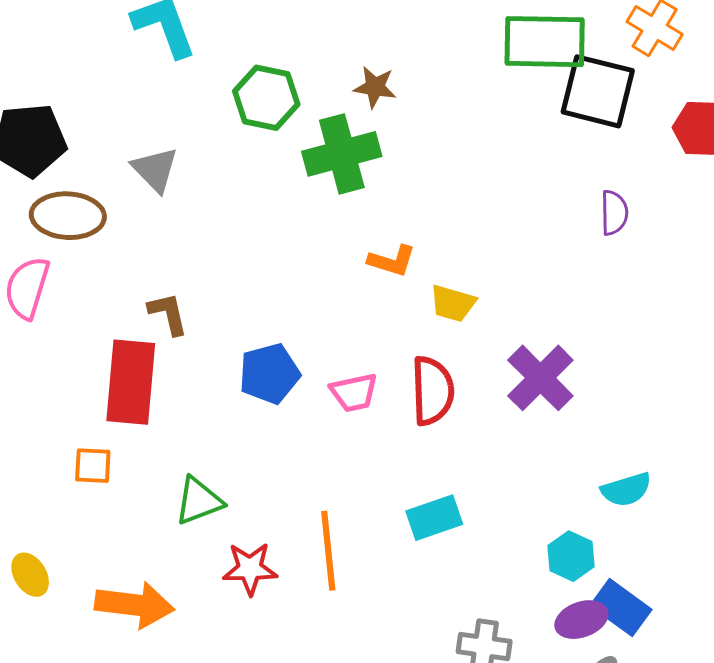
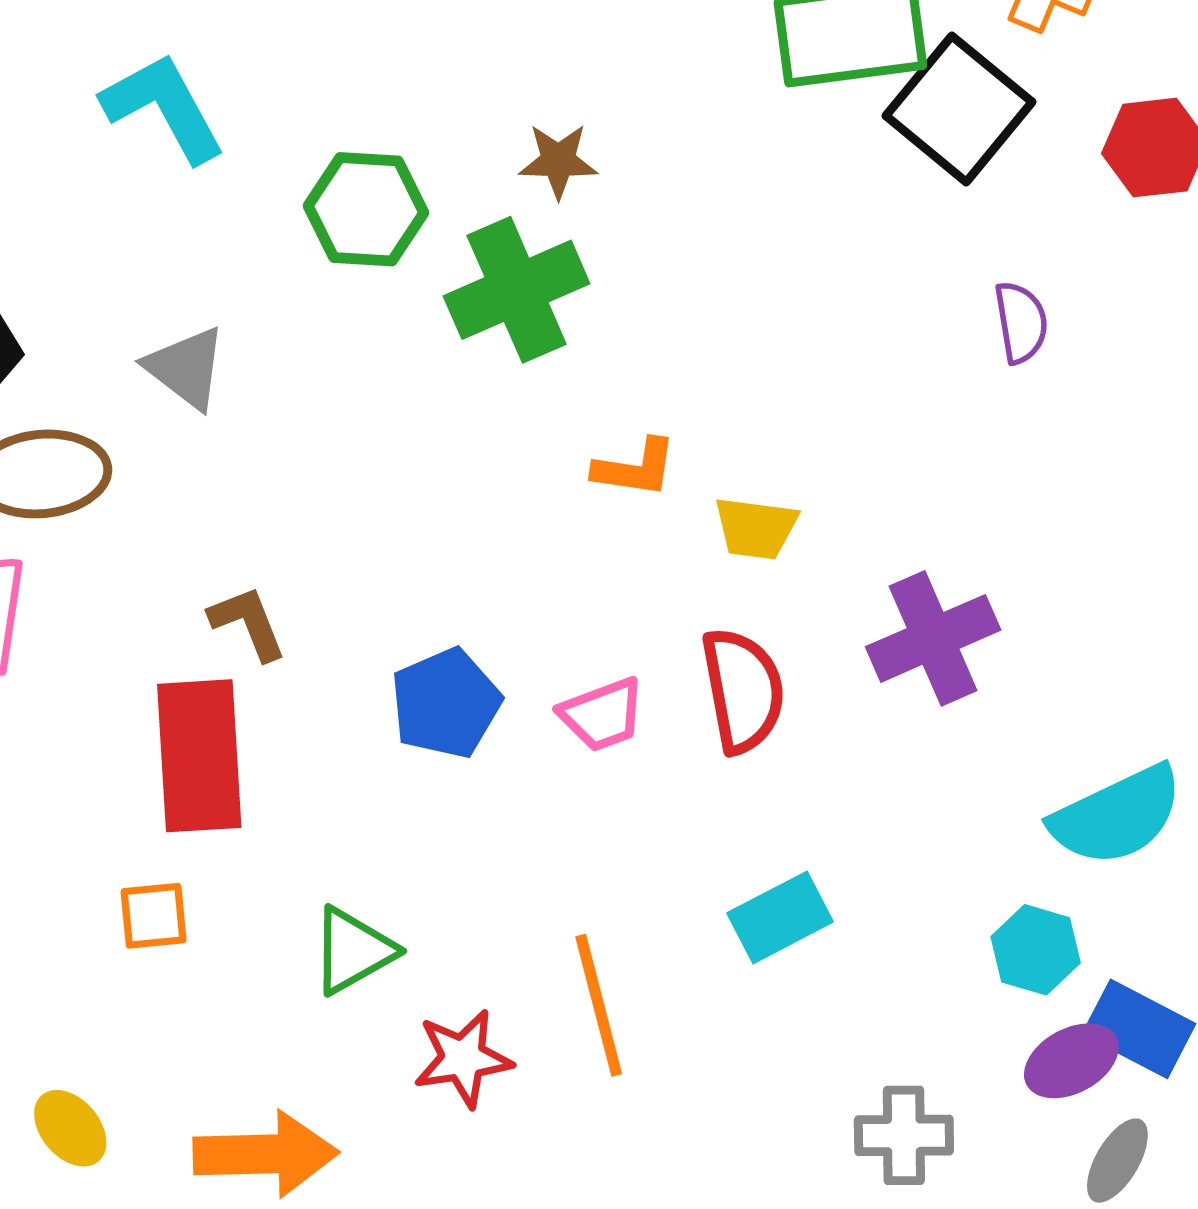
black square: (598, 91) -> (959, 109), turned 34
purple cross: (540, 378) -> (933, 638), turned 30
cyan semicircle: (626, 490) -> (1117, 816), size x1.5

